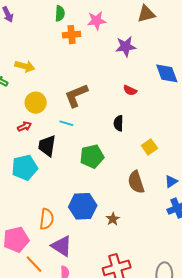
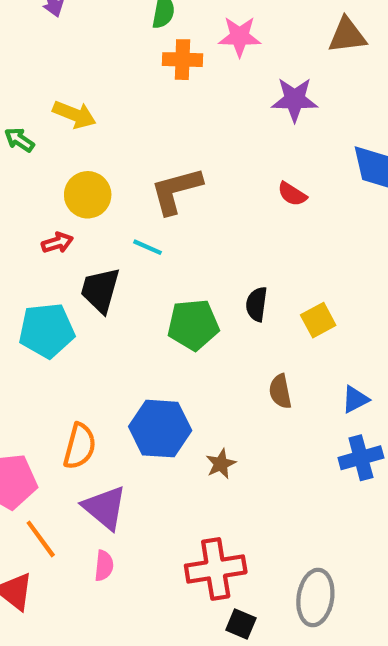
black semicircle: (118, 123) -> (257, 304), moved
brown semicircle: (136, 182) -> (280, 391), size x0.7

